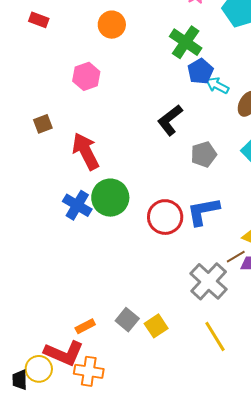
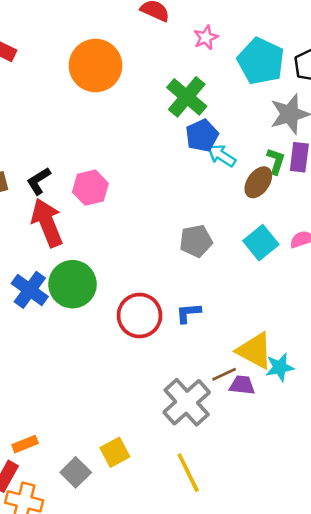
orange circle: (112, 25) -> (96, 66), size x1.5
pink hexagon: (86, 76) -> (90, 188), moved
black L-shape: (170, 120) -> (39, 181), moved, size x0.7
blue L-shape: (203, 211) -> (188, 313), size x0.6
gray square: (127, 320) -> (76, 472), moved

